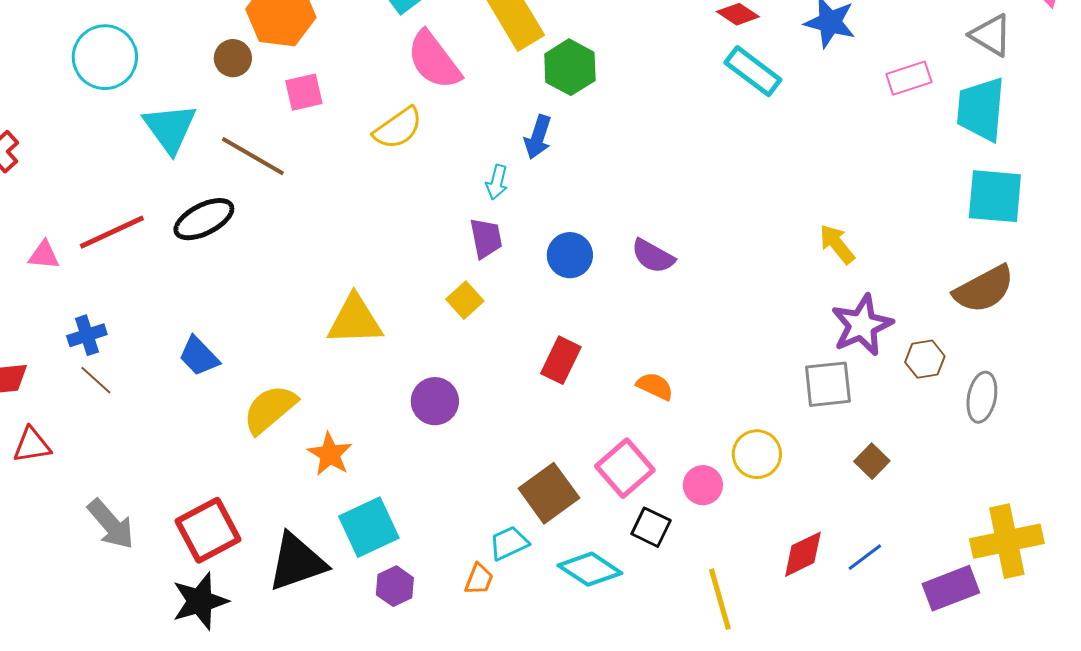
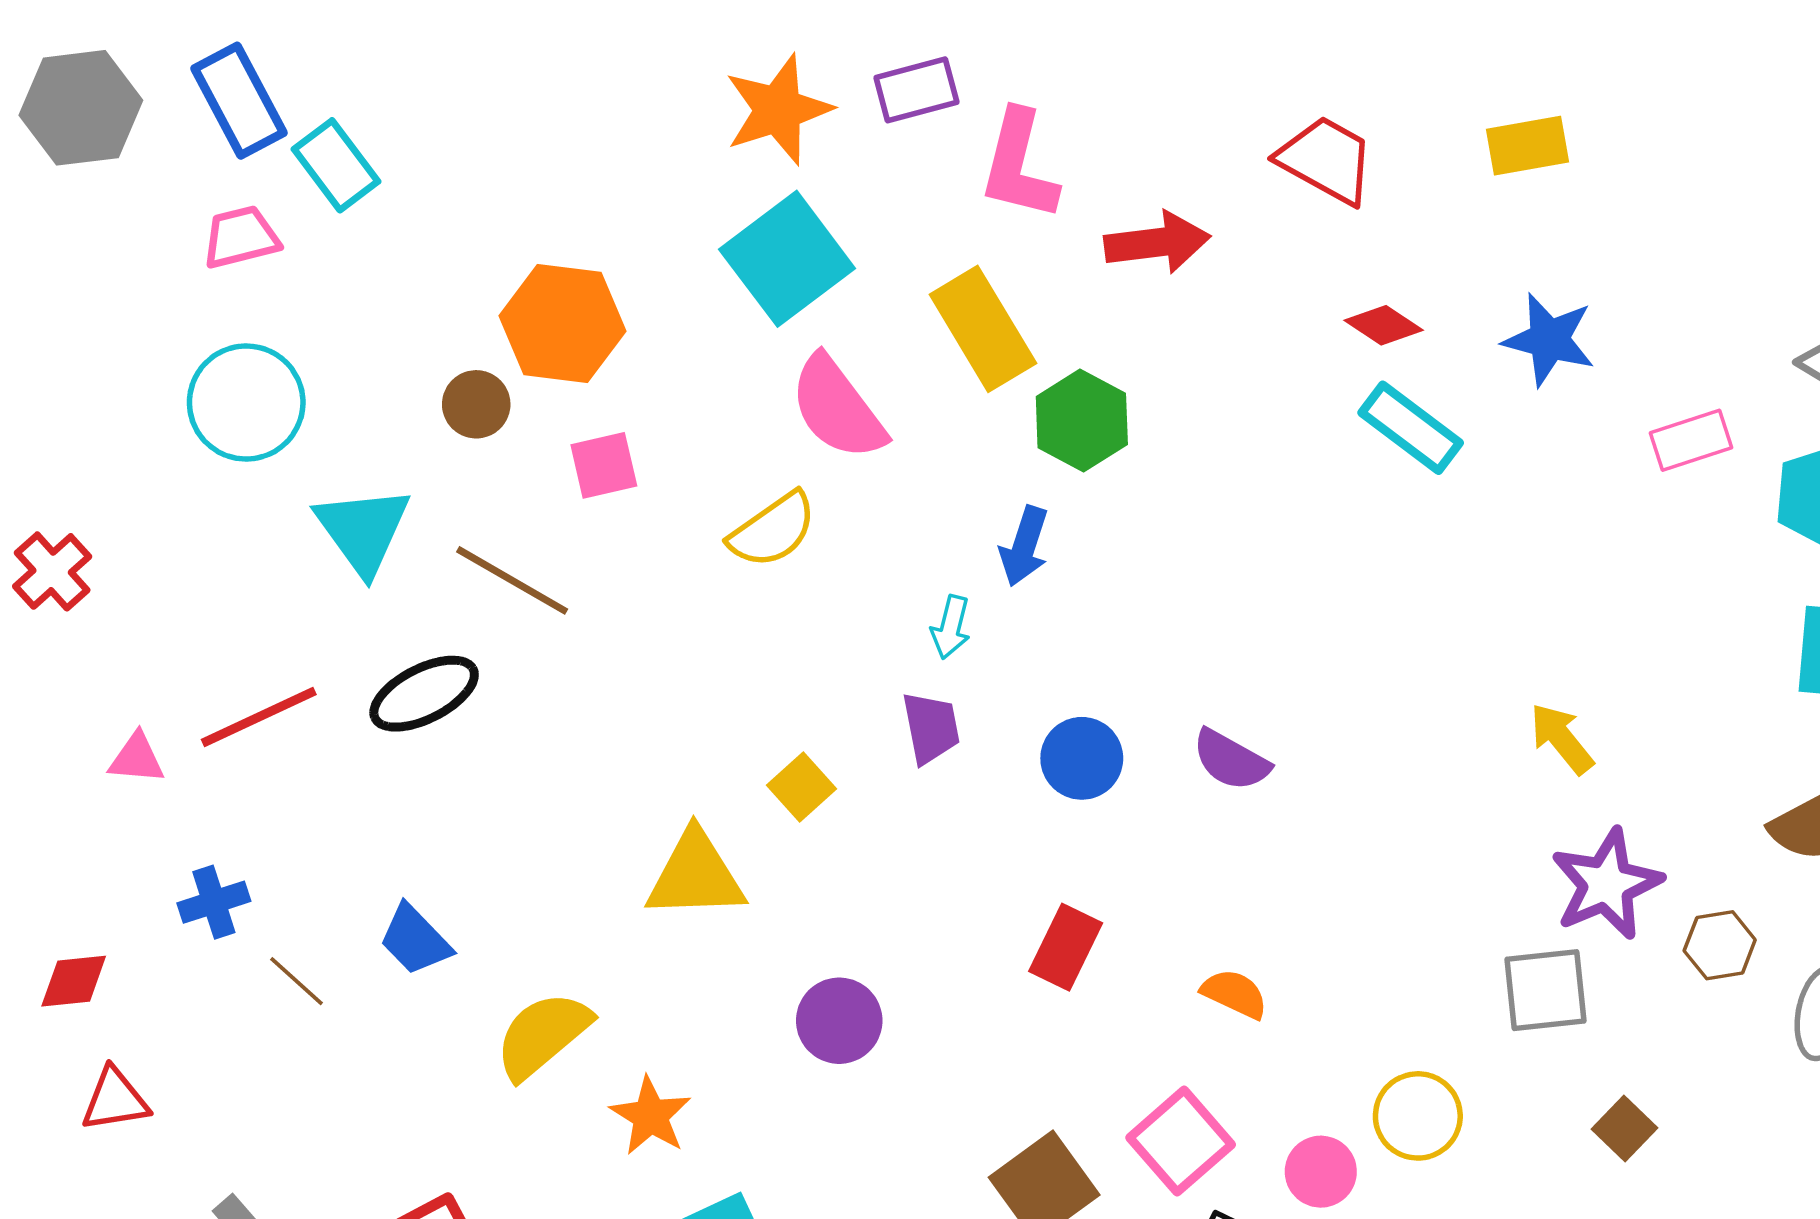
yellow square: (465, 300) -> (801, 787), moved
brown line: (96, 380) -> (297, 981), moved

